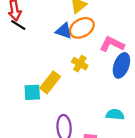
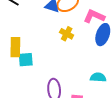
yellow rectangle: (50, 82) -> (15, 47), moved, turned -36

